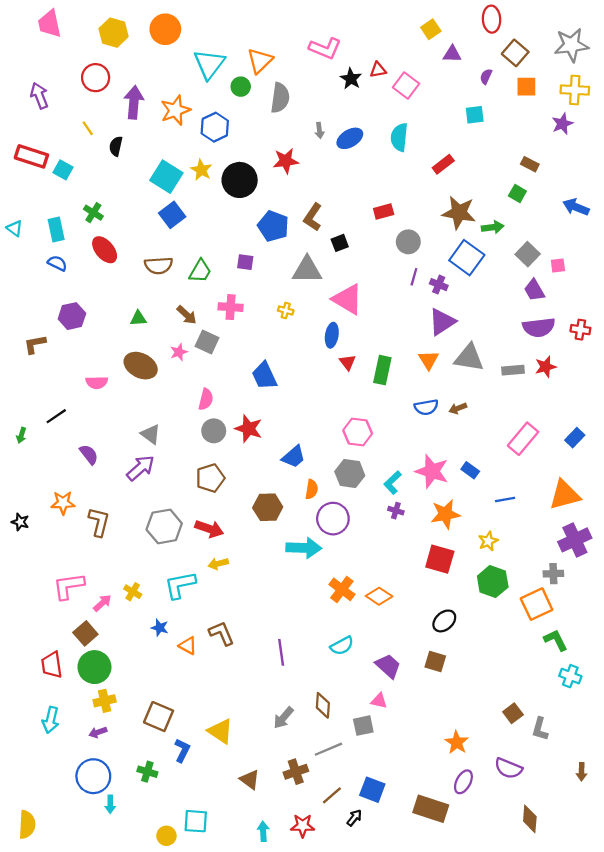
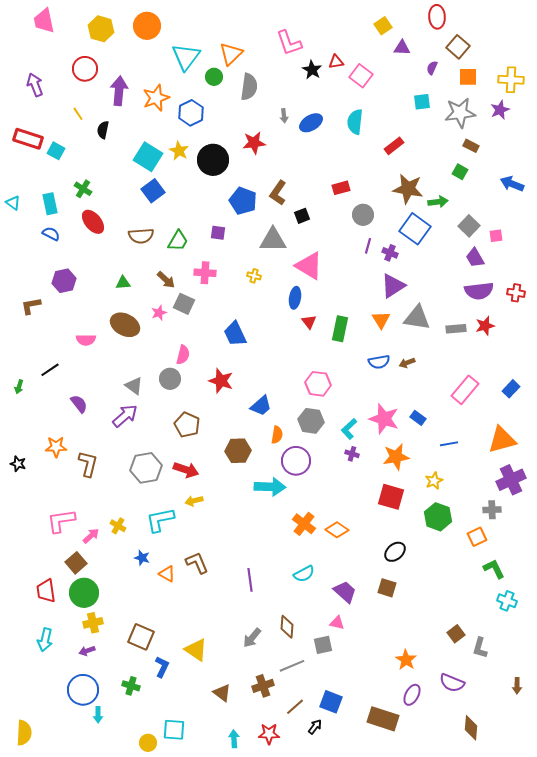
gray star: (571, 45) -> (460, 113), moved
pink L-shape: (325, 48) -> (289, 43), turned 48
gray circle: (214, 431) -> (170, 379), moved
brown pentagon: (210, 478) -> (187, 425), turned -30
orange square: (537, 604) -> (477, 537), size x0.7

